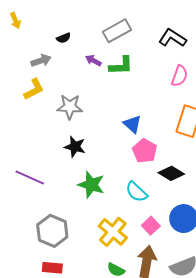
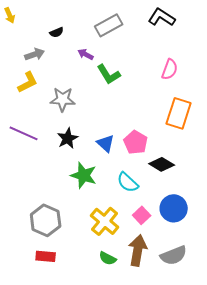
black L-shape: (172, 38) -> (162, 17), moved
green L-shape: (121, 66) -> (109, 74), moved, turned 60
blue triangle: (132, 124) -> (106, 143), moved
black star: (75, 147) -> (68, 138), turned 30
purple line: (30, 177) -> (24, 133), moved

